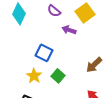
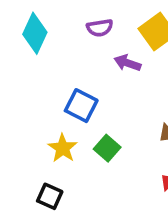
purple semicircle: (54, 11) -> (100, 28), turned -48

